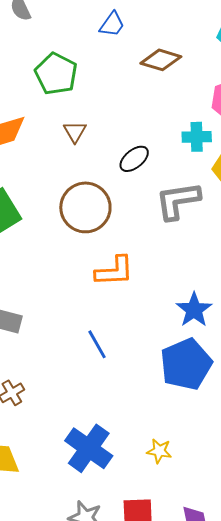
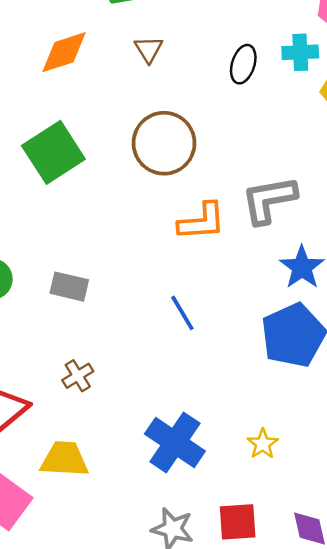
black ellipse: (134, 159) -> (243, 64), moved, turned -32
gray L-shape: (178, 201) -> (269, 200), moved
yellow star: (159, 451) -> (263, 444), turned 30

